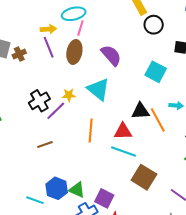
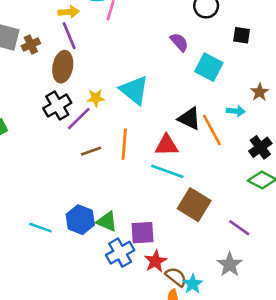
brown ellipse: (74, 52) -> (63, 67), moved
purple semicircle: (111, 55) -> (179, 42), moved, size x0.7
black triangle: (140, 111) -> (189, 118), turned 30
brown line: (45, 144) -> (91, 151), moved
purple square: (104, 198) -> (143, 233), turned -30
cyan line: (35, 200) -> (40, 228), moved

